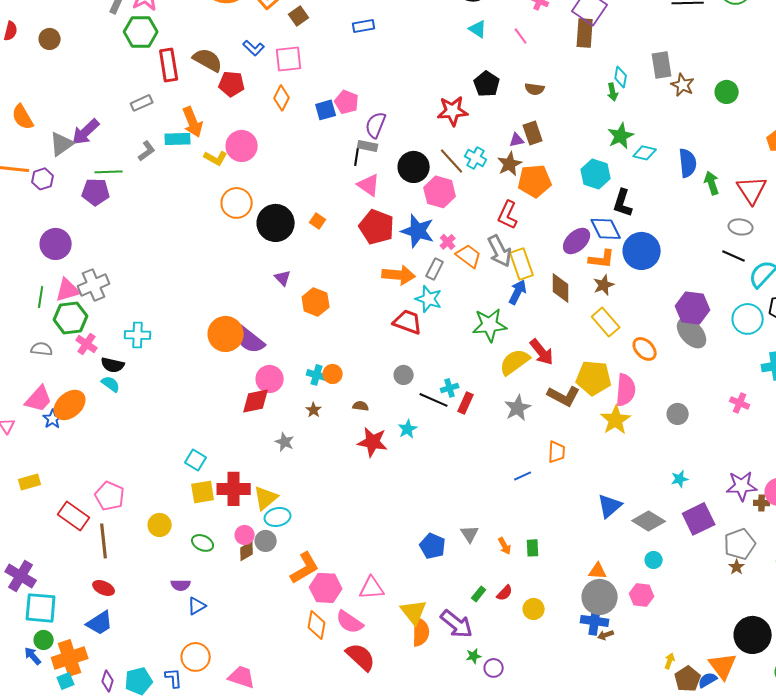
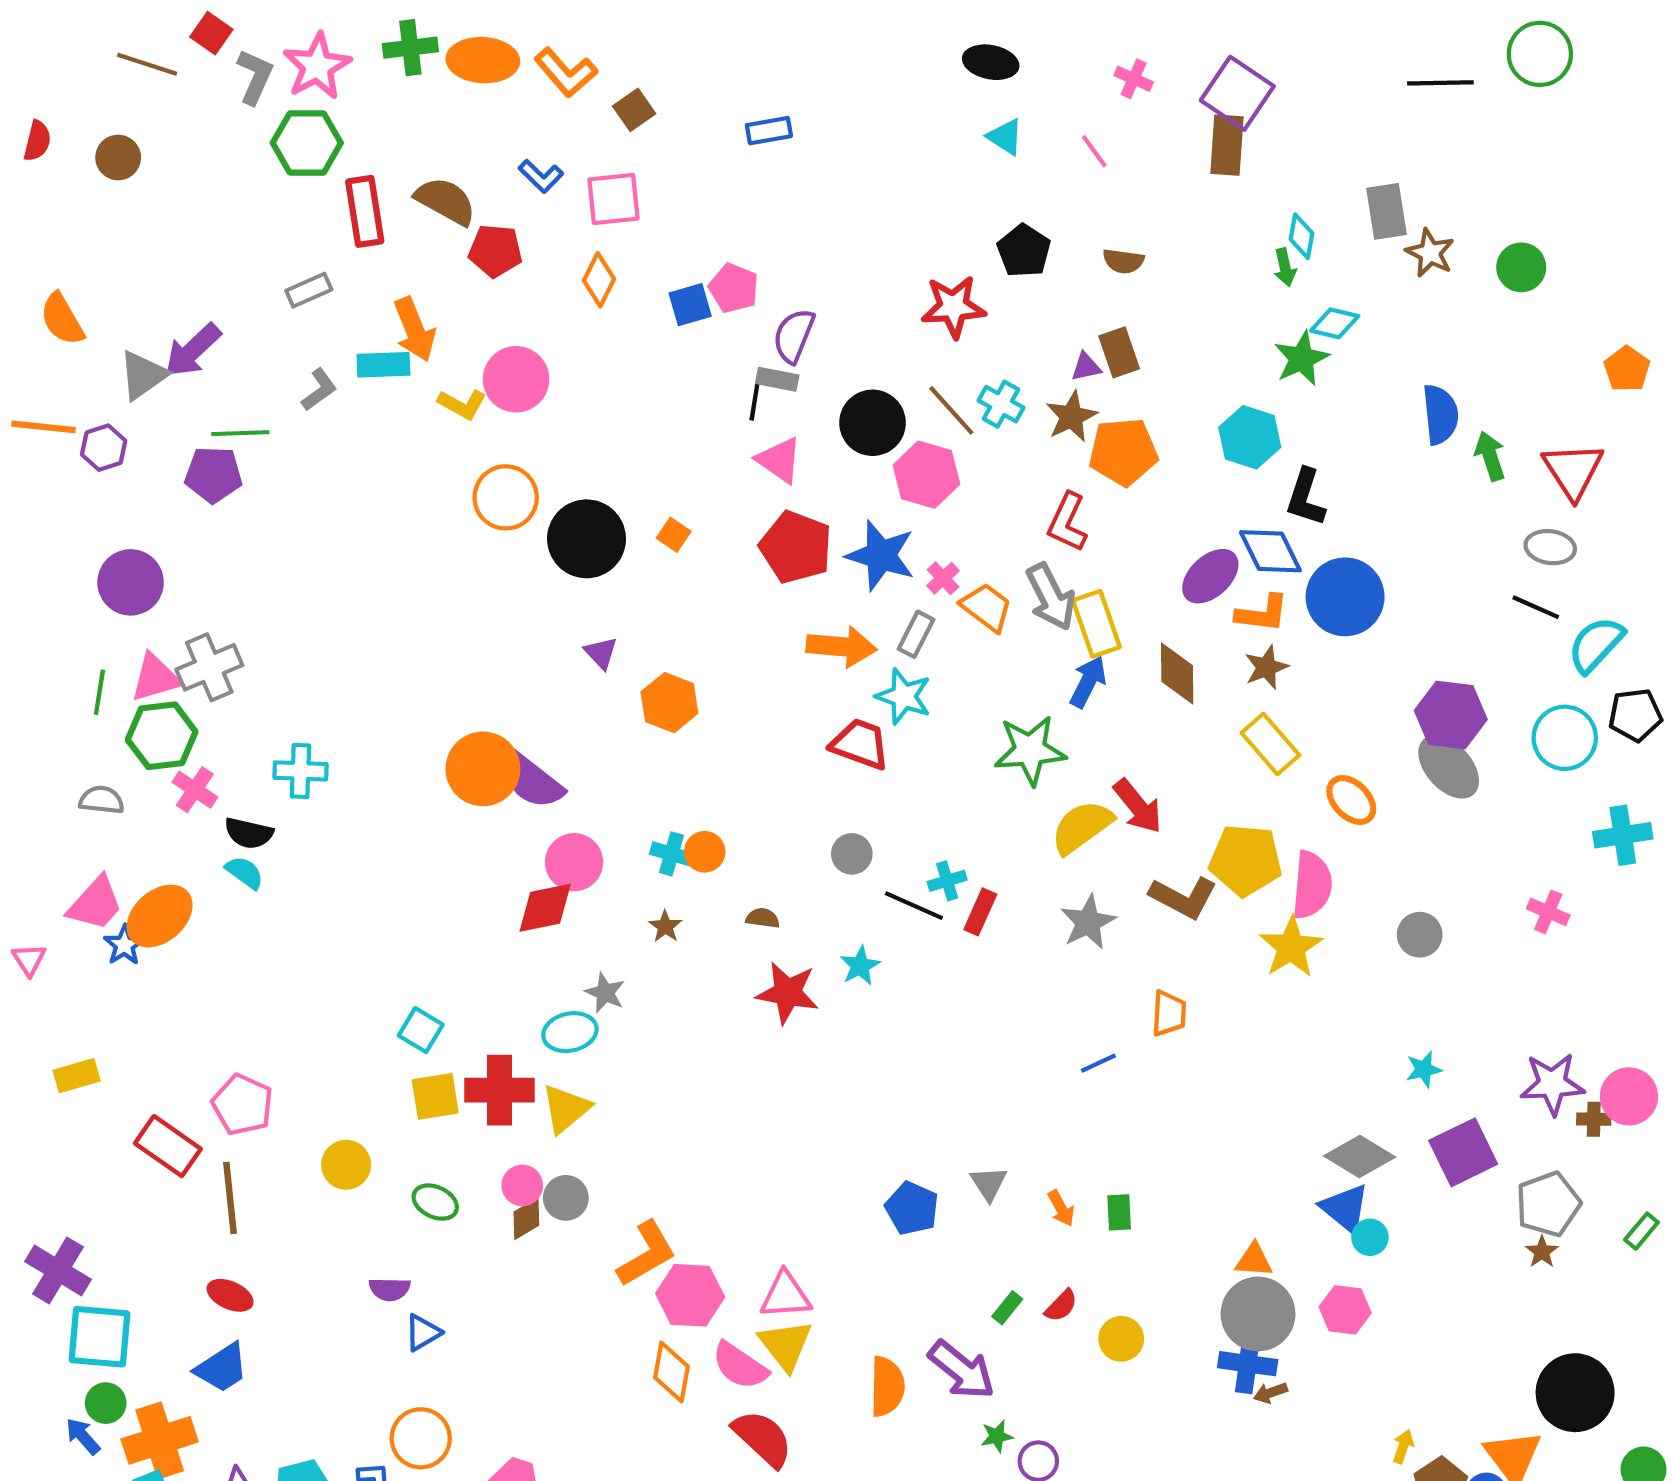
cyan diamond: (645, 153) -> (1335, 323), moved
blue triangle: (610, 506) -> (1345, 1208), moved, turned -40
cyan ellipse: (278, 517) -> (570, 1032), moved
yellow triangle: (414, 612) -> (785, 1345), moved

